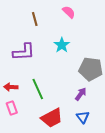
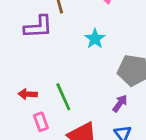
purple L-shape: (24, 52) -> (38, 27), moved
pink rectangle: (12, 108) -> (41, 122), moved

